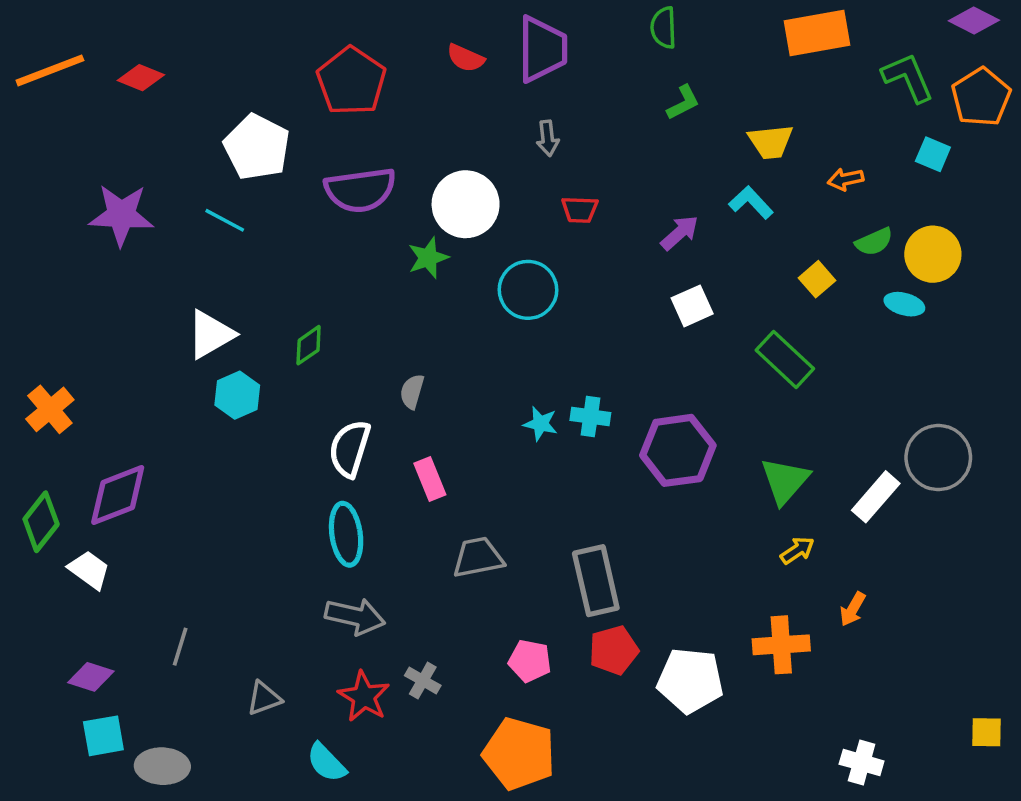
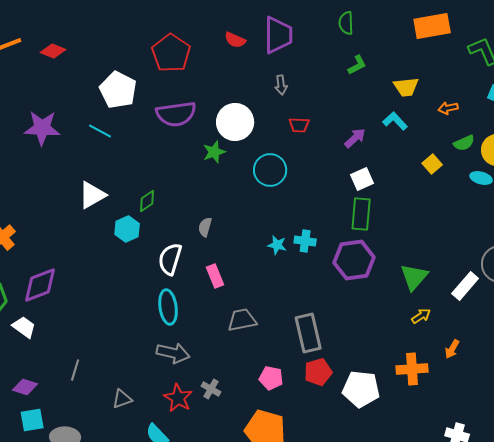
green rectangle: (785, 359) -> (361, 214), moved, turned 52
cyan hexagon: (237, 395) -> (127, 229), moved

